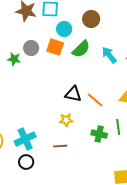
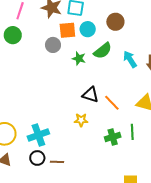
orange square: (55, 47) -> (67, 30), moved, turned -30
green star: (14, 59) -> (79, 58), moved
green cross: (99, 134) -> (113, 137), turned -35
brown line: (60, 146) -> (57, 162), moved

